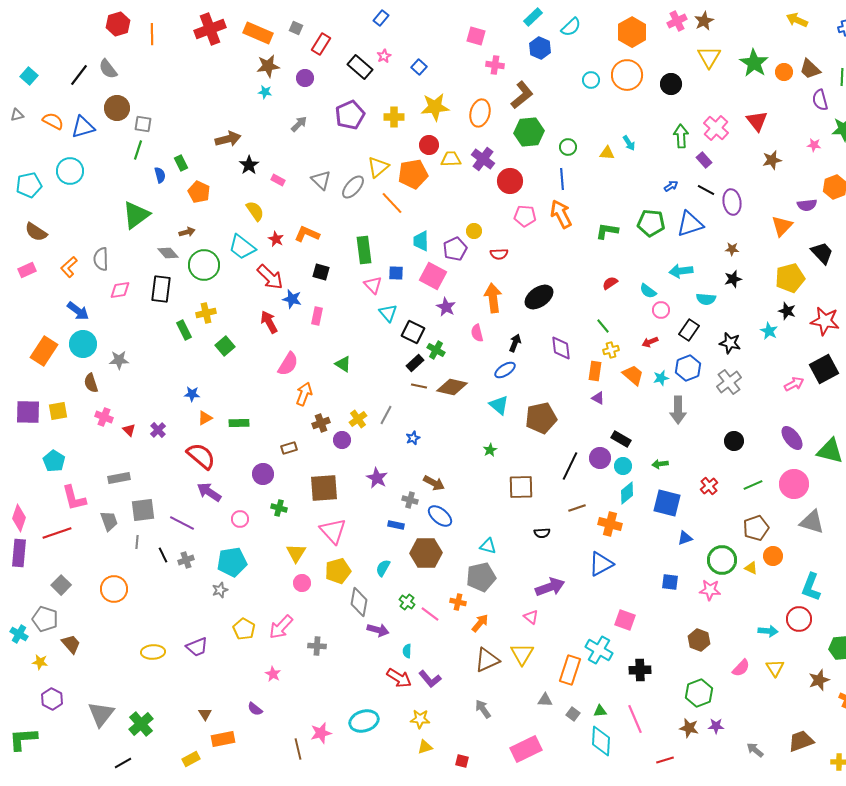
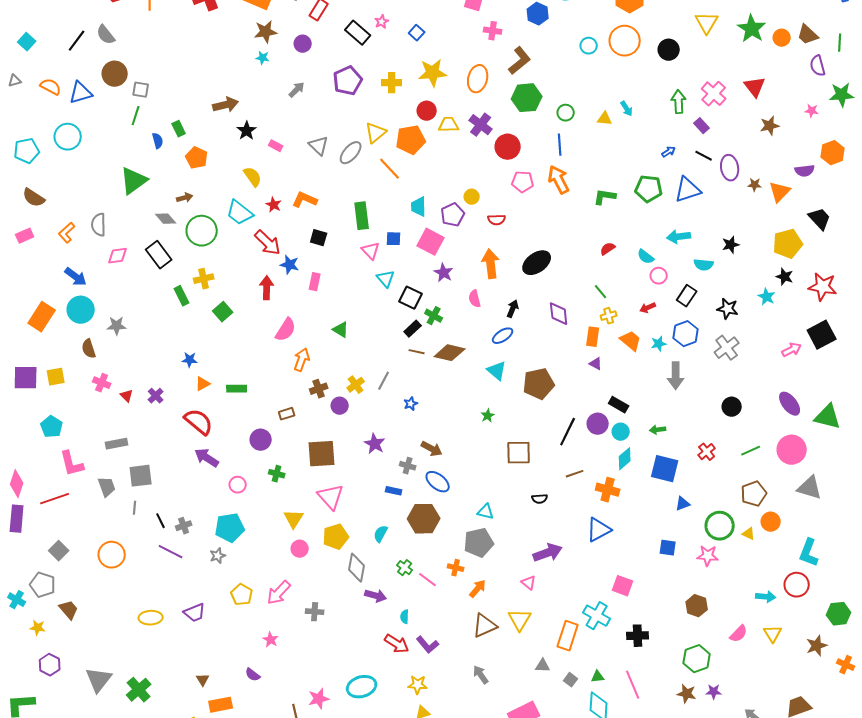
brown star: (732, 249) -> (755, 185), moved
black rectangle: (161, 289) -> (159, 255), turned -44
red arrow: (269, 322) -> (267, 288), turned 30
purple line: (182, 523) -> (171, 552), moved

